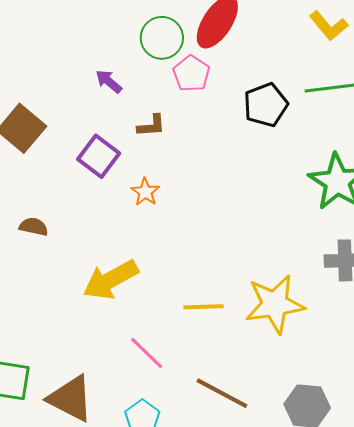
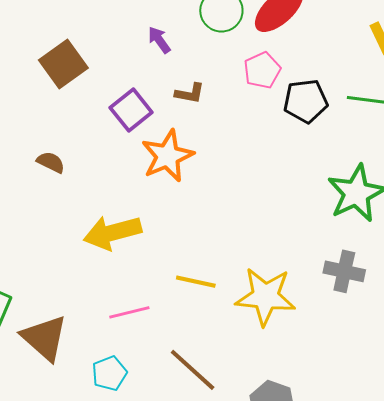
pink pentagon: (191, 74) -> (262, 70), moved
orange star: (145, 192) -> (168, 156), size x1.8
pink line: (147, 353) -> (129, 312), turned -72

